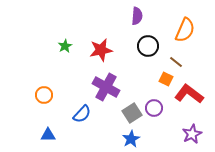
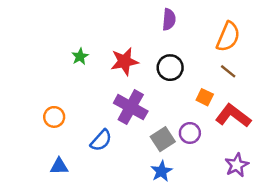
black circle: (148, 46) -> (170, 68), moved
brown line: (176, 62) -> (228, 71), moved

